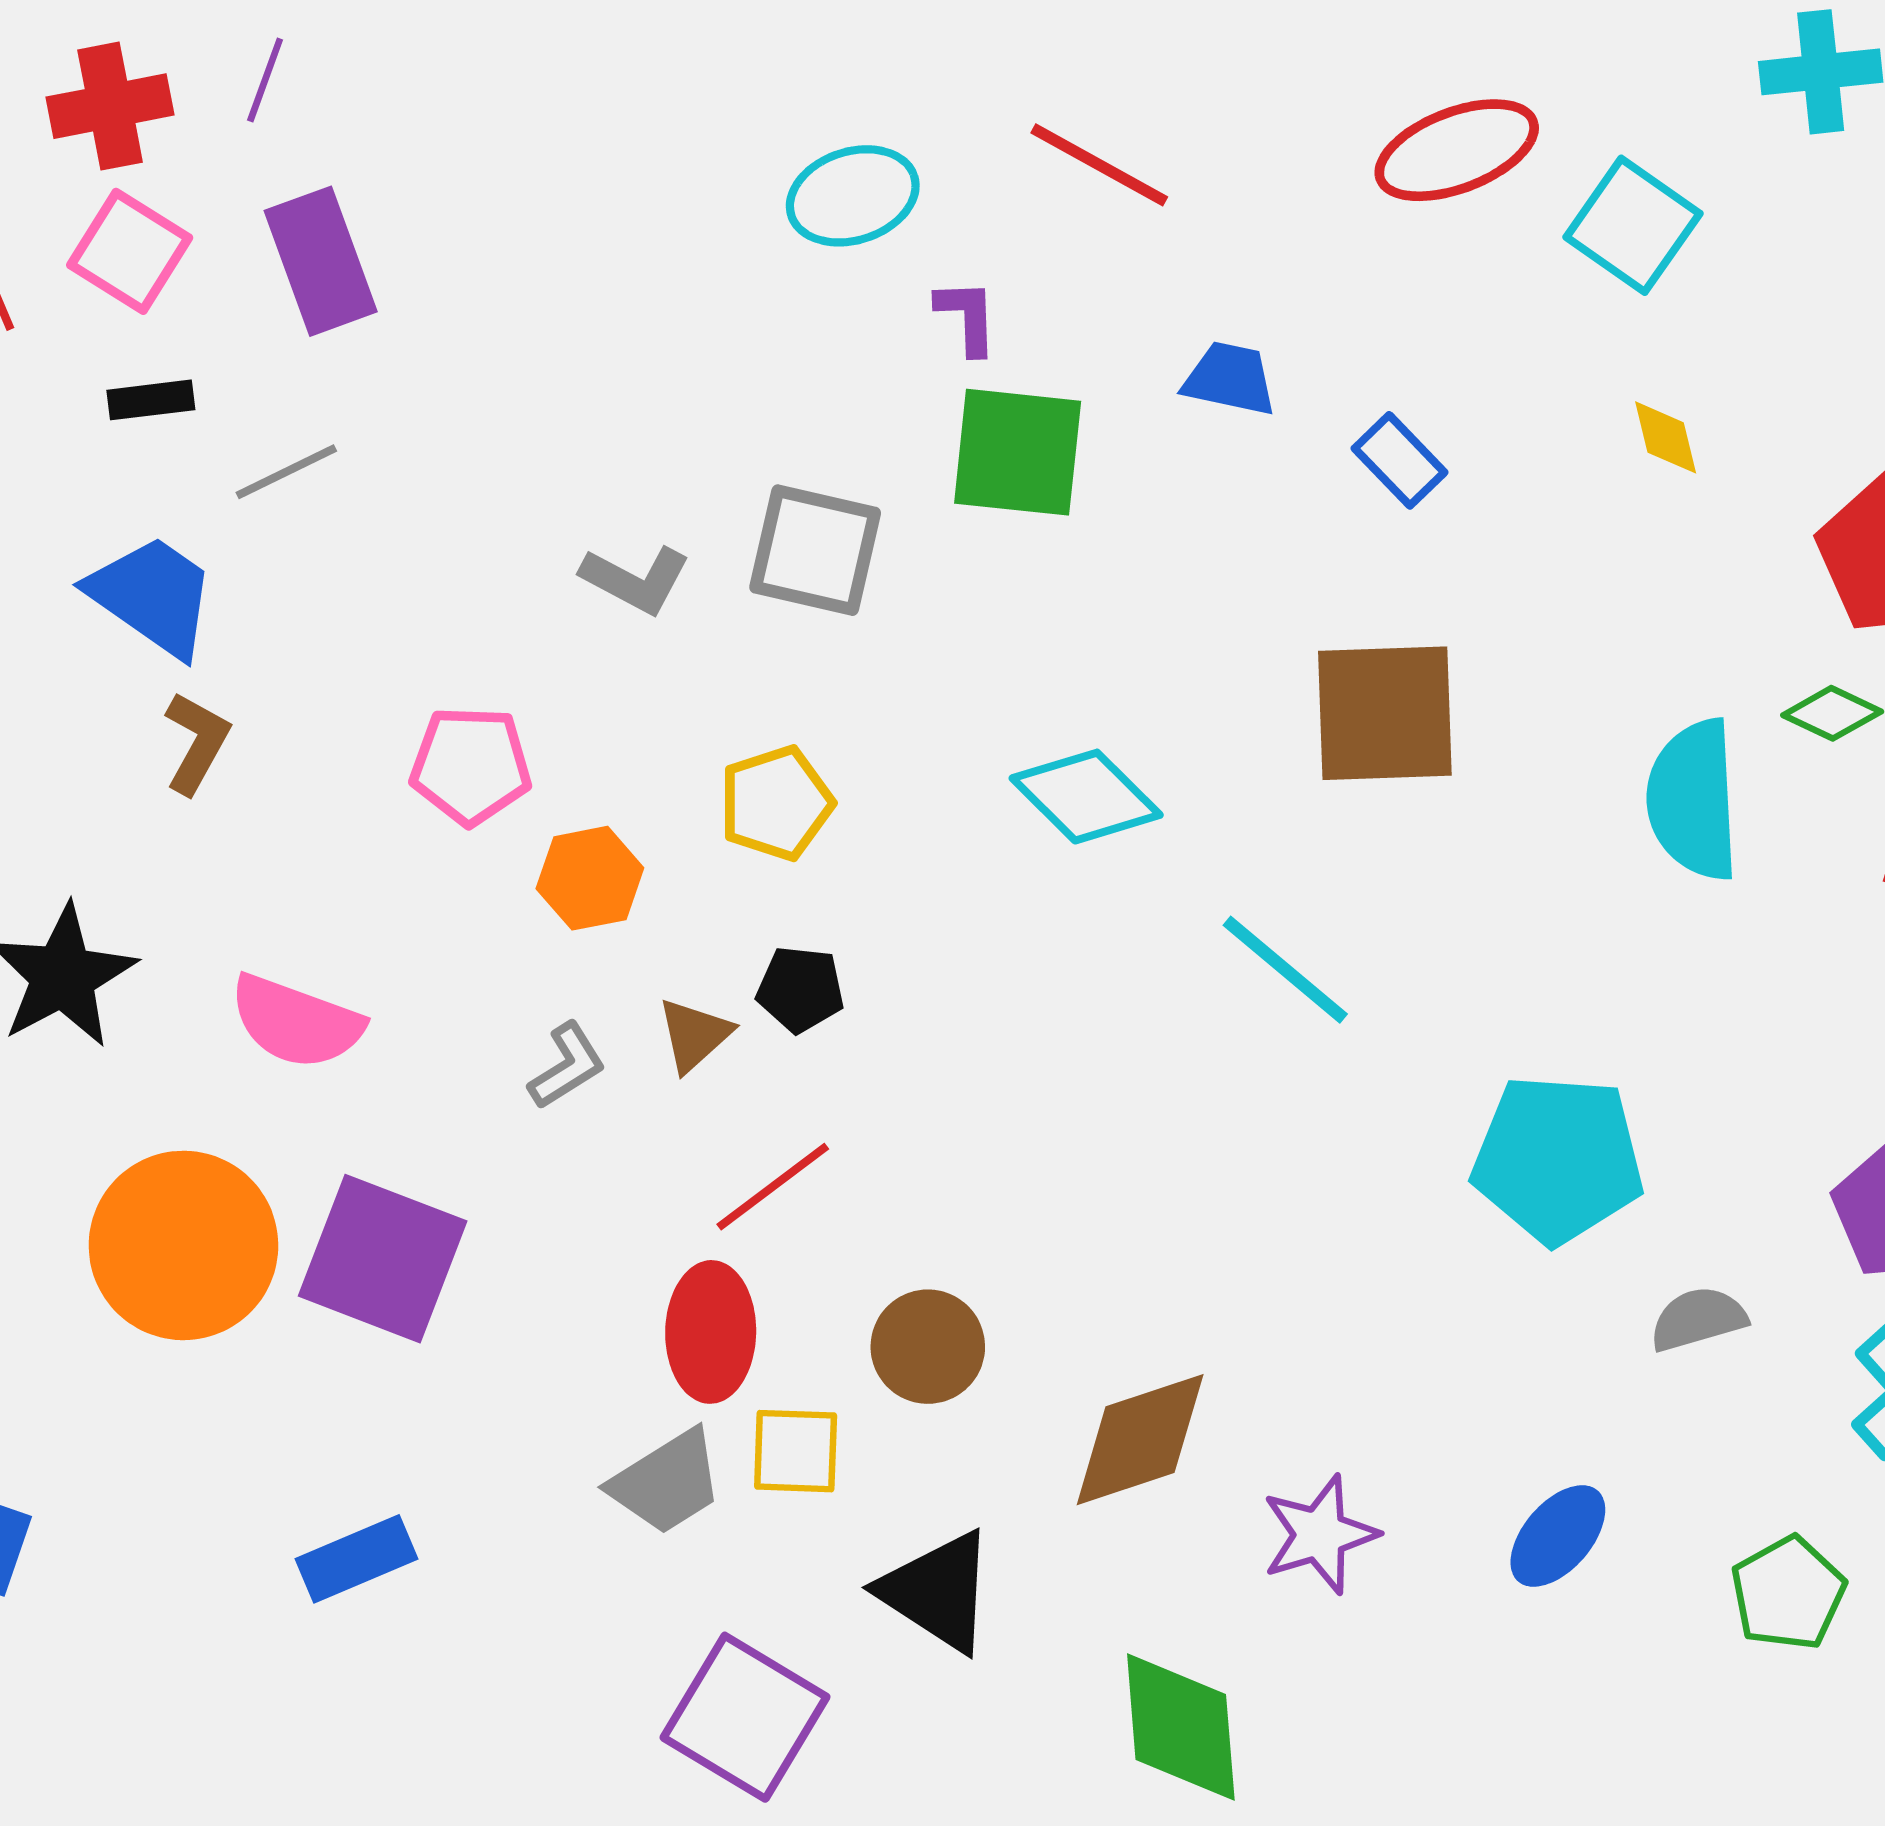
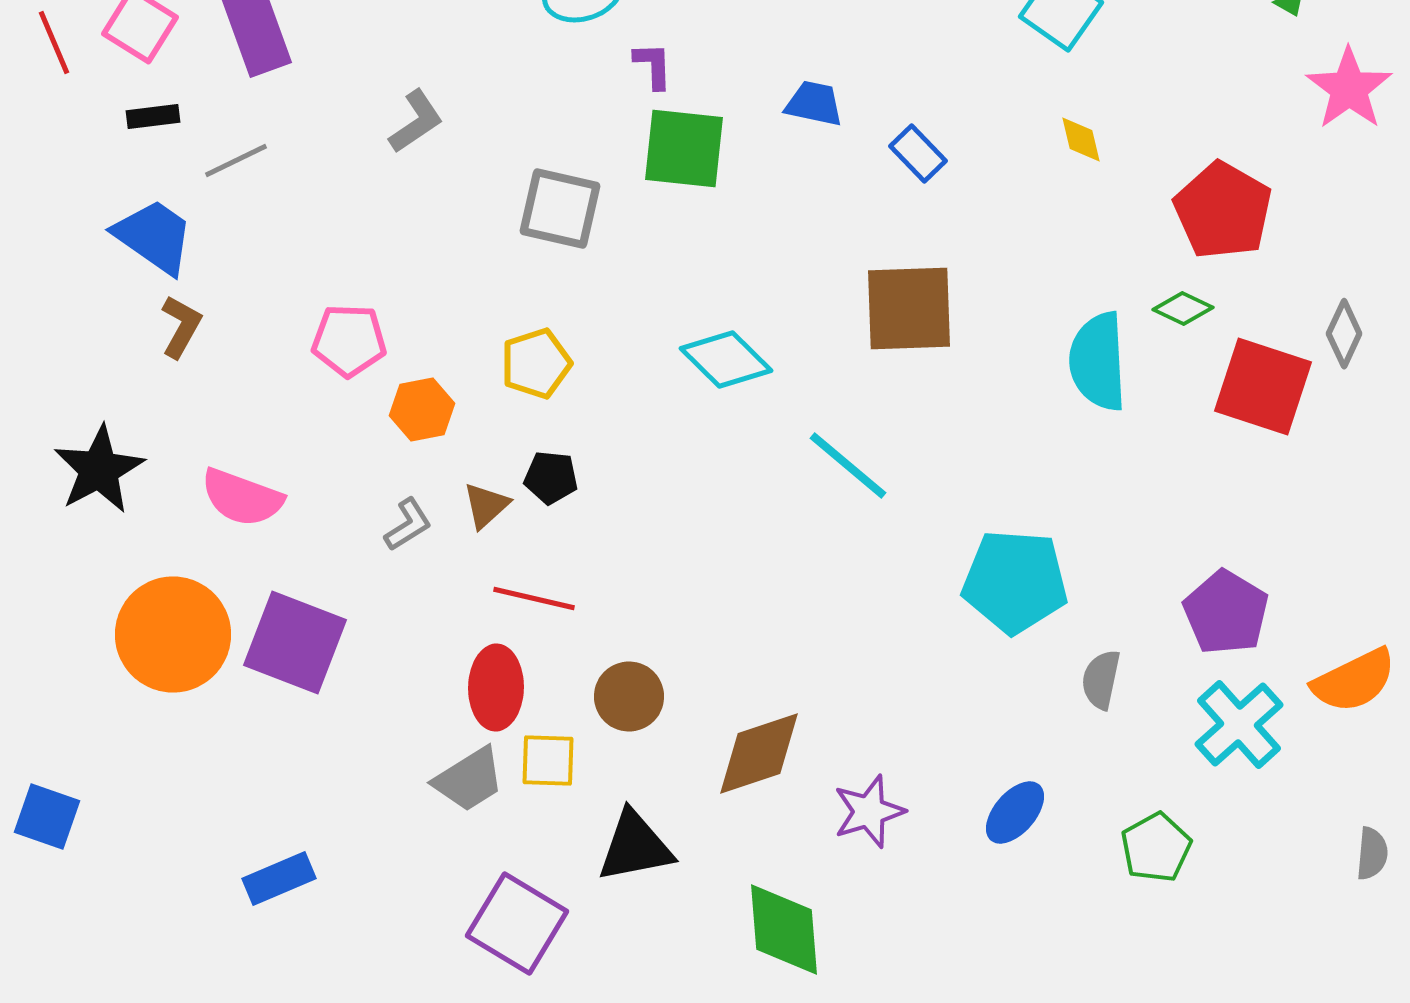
gray L-shape: (636, 579) -> (416, 122), moved, turned -62
red line: (773, 1187) -> (534, 598), turned 50
gray semicircle: (1698, 1319) -> (1101, 680), turned -62
blue rectangle: (357, 1559) -> (279, 878), moved
black triangle: (938, 1591) -> (635, 846), turned -44

